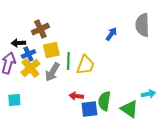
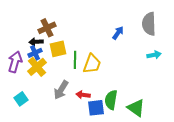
black arrow: (18, 43) -> (36, 42), moved
gray arrow: (52, 72) -> (61, 90), moved
cyan arrow: (148, 94) -> (154, 55), moved
cyan square: (14, 100) -> (21, 99), turned -32

